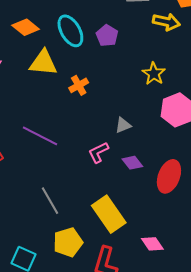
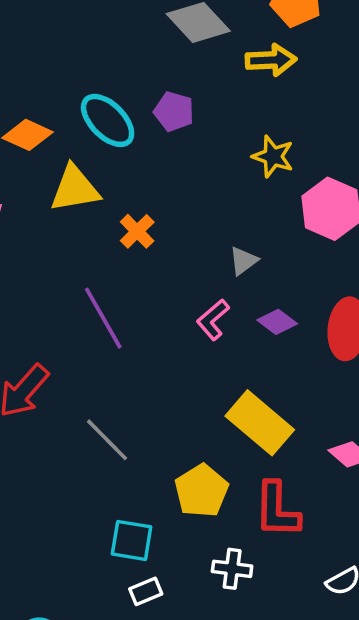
orange cross: (79, 85) -> (137, 231), moved
purple line: (40, 136) -> (103, 318), turned 48
gray line: (50, 201) -> (107, 440), moved

